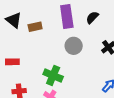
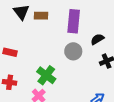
black semicircle: (92, 17) -> (97, 39), moved
brown rectangle: (35, 27) -> (41, 16), moved

